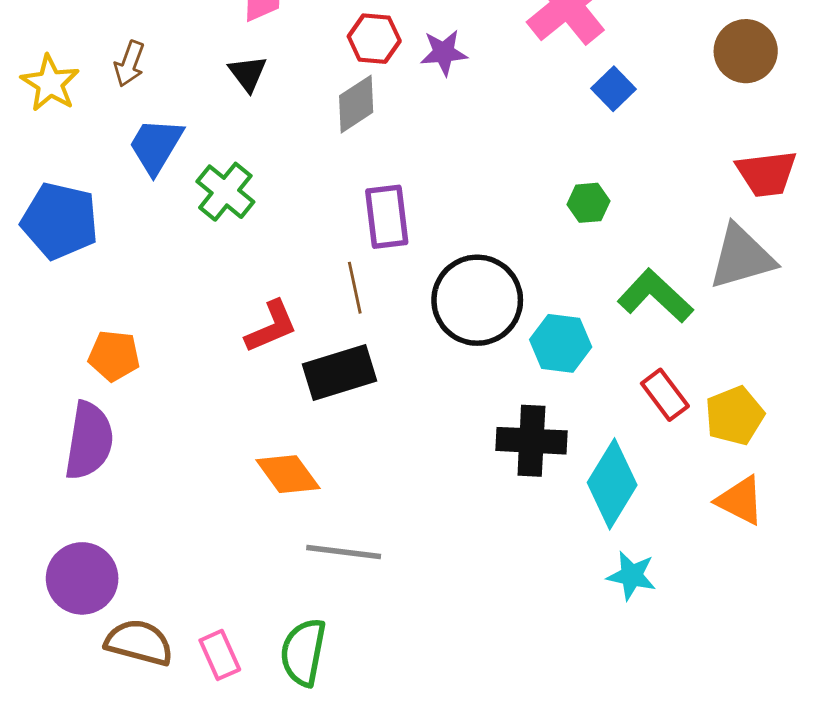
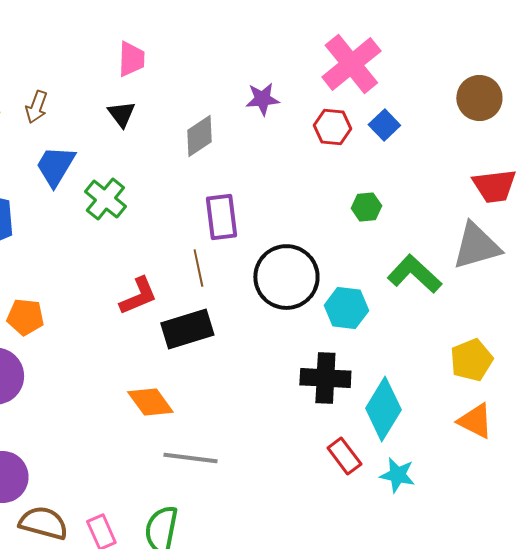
red hexagon: (374, 39) -> (332, 127), moved
red rectangle: (665, 395) -> (344, 456), moved

